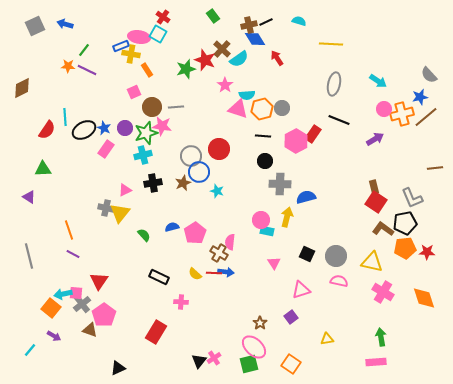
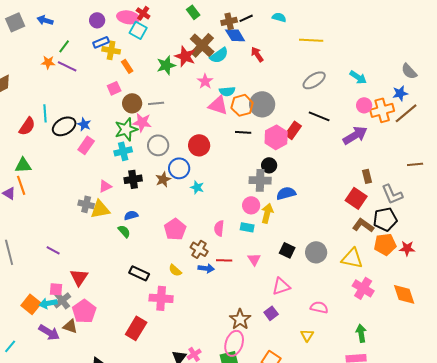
pink ellipse: (139, 37) -> (128, 17), moved
brown cross: (222, 49) -> (202, 45), size x1.4
gray ellipse: (334, 84) -> (314, 80), turned 45
gray circle: (282, 108) -> (262, 104), size x1.6
purple circle: (125, 128) -> (97, 20), moved
purple arrow: (375, 139) -> (355, 135), size x1.4
gray circle: (191, 156) -> (158, 145), moved
black circle: (265, 161) -> (269, 165), moved
brown rectangle: (374, 187) -> (367, 176), moved
yellow triangle: (120, 213) -> (100, 209), turned 40
pink circle: (261, 220) -> (251, 205), moved
blue semicircle: (172, 227) -> (131, 215), moved
orange line: (69, 230) -> (21, 185), moved
pink semicircle: (230, 242) -> (219, 228), moved
red line: (214, 273) -> (224, 260), moved
pink semicircle: (339, 281) -> (319, 307), moved
cyan arrow: (63, 294) -> (48, 303), moved
pink cross: (181, 302) -> (161, 298), size x1.6
brown star: (260, 323) -> (240, 319), size x1.5
purple arrow: (54, 336) -> (49, 332), moved, size x1.5
yellow triangle: (327, 339) -> (307, 335), turned -48
pink ellipse: (254, 347) -> (234, 343), turned 65

